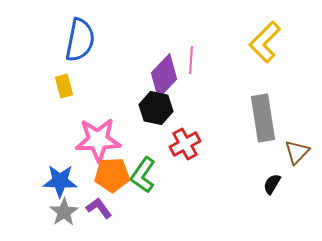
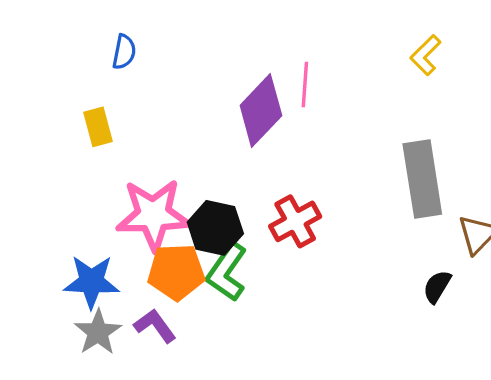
blue semicircle: (80, 40) -> (124, 52), size x0.5
yellow L-shape: (265, 42) -> (426, 55), size x0.6
black hexagon: (156, 108) -> (215, 228), moved

